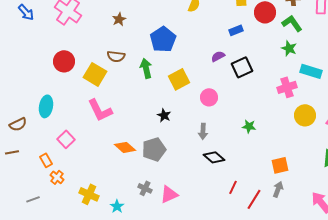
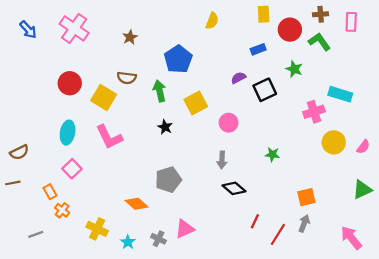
green star: (289, 48) -> (294, 69), moved
cyan ellipse: (46, 106) -> (68, 133), moved
black star: (164, 115) -> (165, 127), moved
orange diamond: (125, 147) -> (137, 204), moved
gray cross: (145, 188) -> (158, 239), moved

